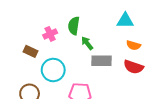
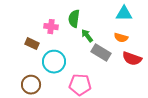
pink cross: (50, 34) -> (51, 27), turned 32
orange semicircle: (133, 45) -> (121, 38), moved
gray rectangle: (102, 61) -> (101, 53), turned 30

